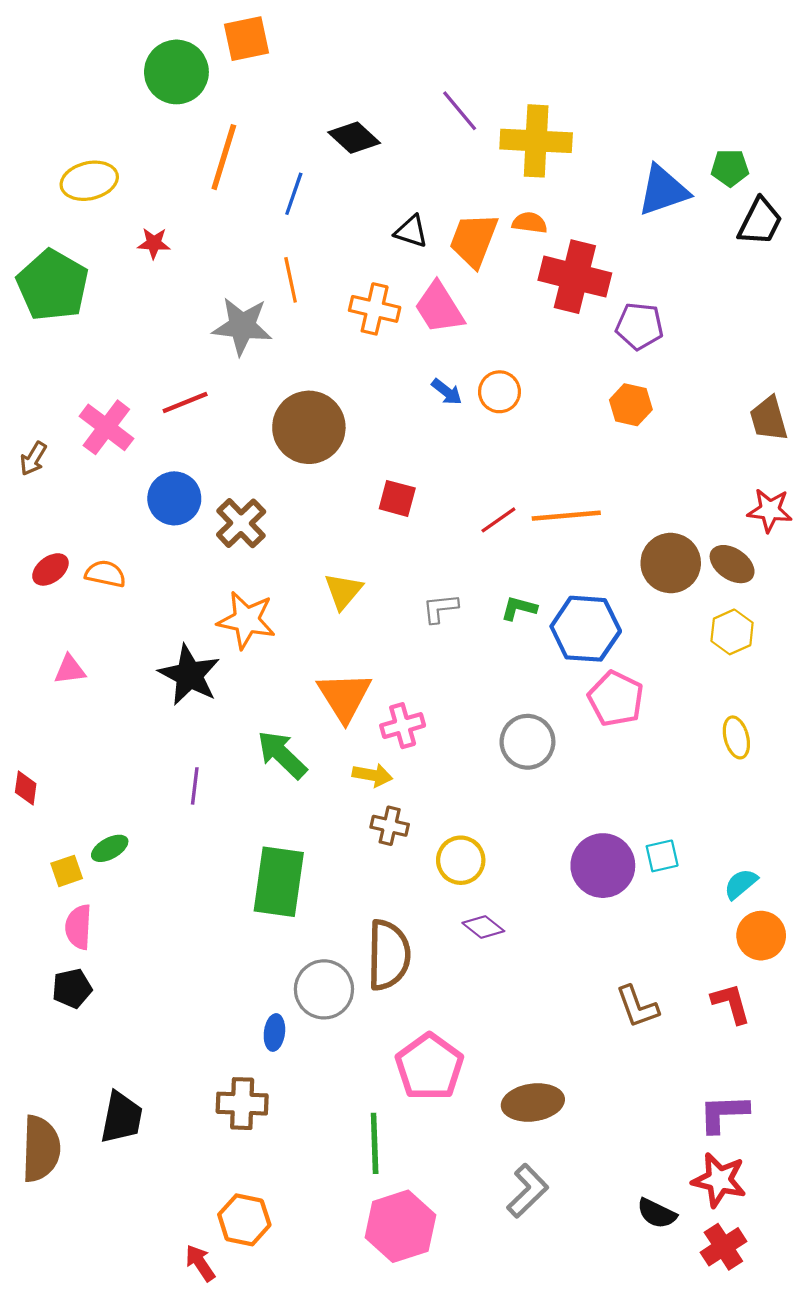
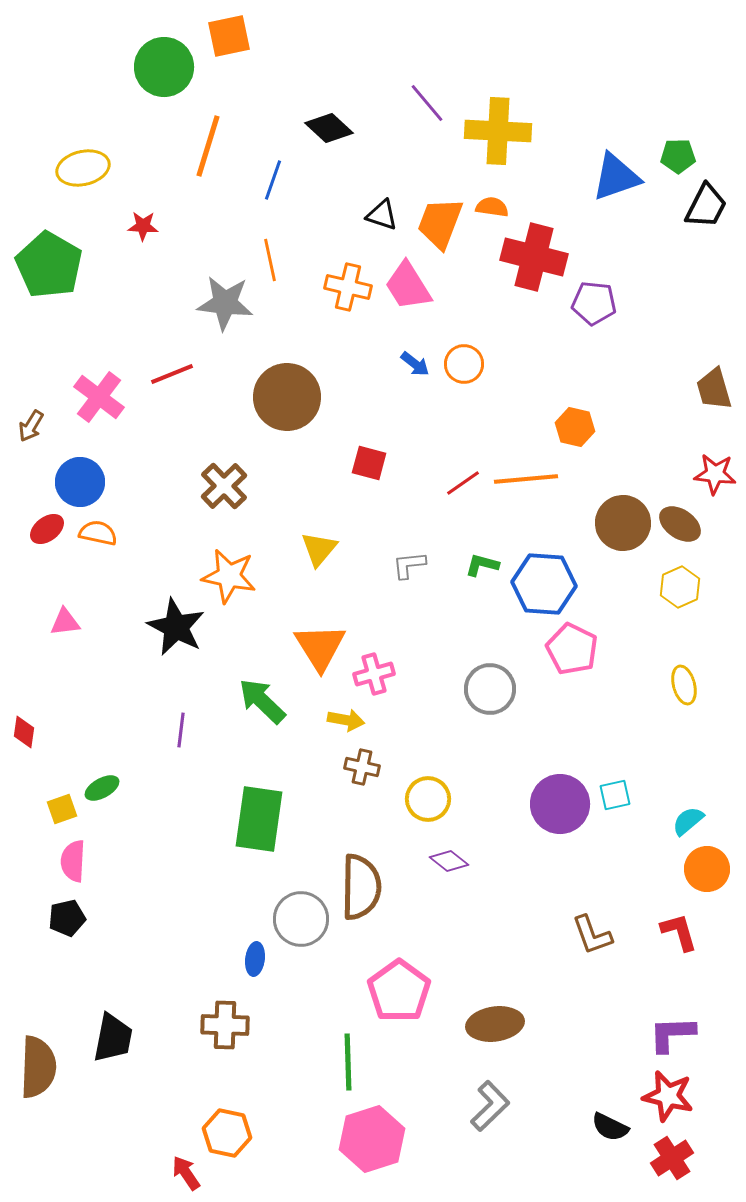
orange hexagon: (631, 405) -> (575, 427), moved
blue circle: (174, 498) -> (80, 482), moved

